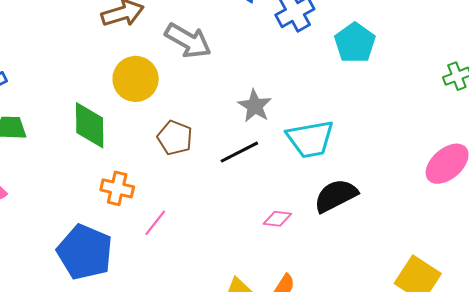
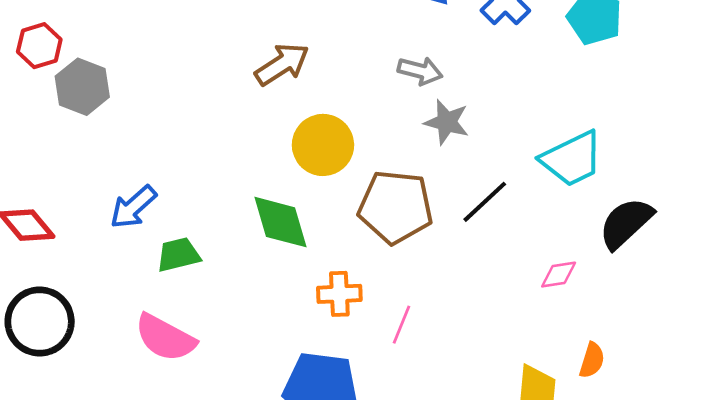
gray arrow: (188, 41) -> (420, 71), moved, size x0.7
gray star: (255, 106) -> (447, 122), moved
brown pentagon: (175, 138) -> (396, 207), size x1.6

